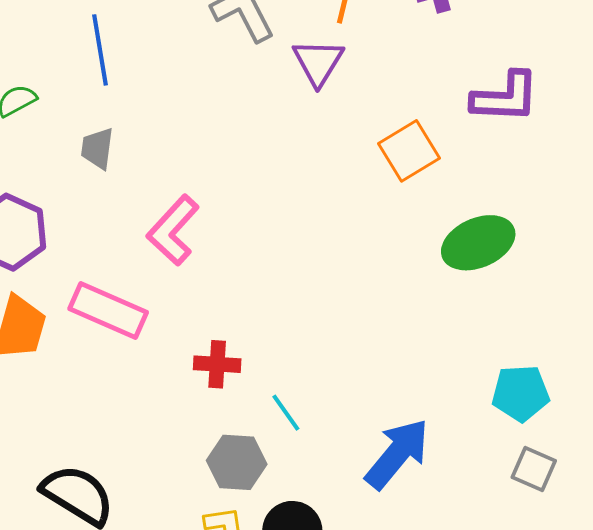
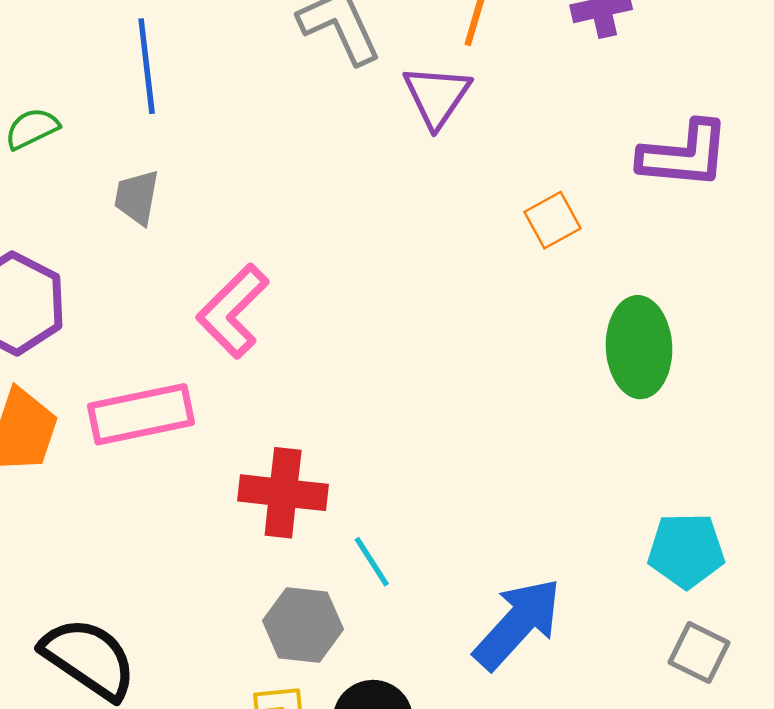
orange square: (409, 151) -> (553, 220), size x0.7
green ellipse: (478, 243) -> (639, 347), turned -72
pink rectangle: (108, 311) -> (141, 414), turned -38
red cross: (217, 364) -> (283, 493), size x1.4

